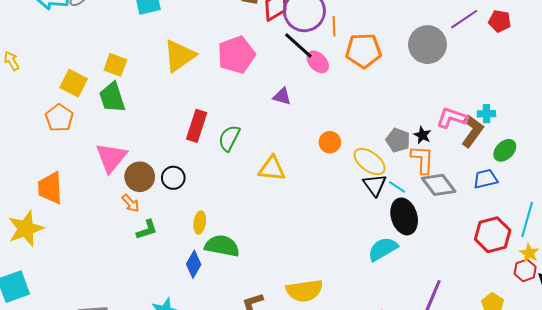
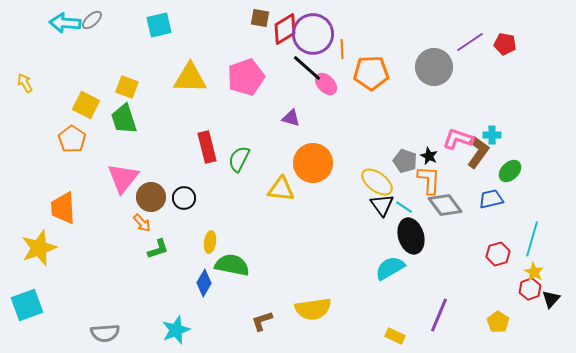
yellow triangle: (179, 56) -> (190, 78), turned 36
red rectangle: (197, 126) -> (207, 147), turned -32
orange circle: (330, 142) -> (313, 163), moved, size x1.8
red hexagon: (493, 235) -> (498, 254), size x0.7

